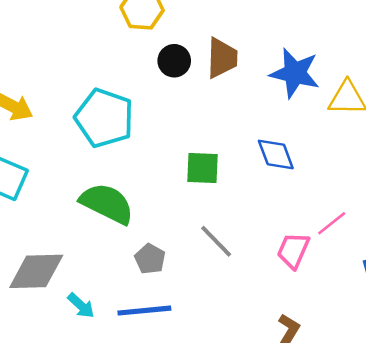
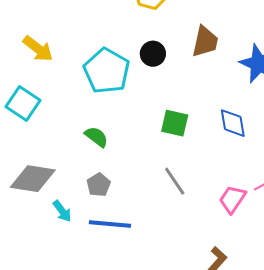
black circle: (174, 61) -> (153, 54), moved
green semicircle: (107, 204) -> (96, 137), size x0.6
gray pentagon: (150, 259) -> (99, 185), moved

